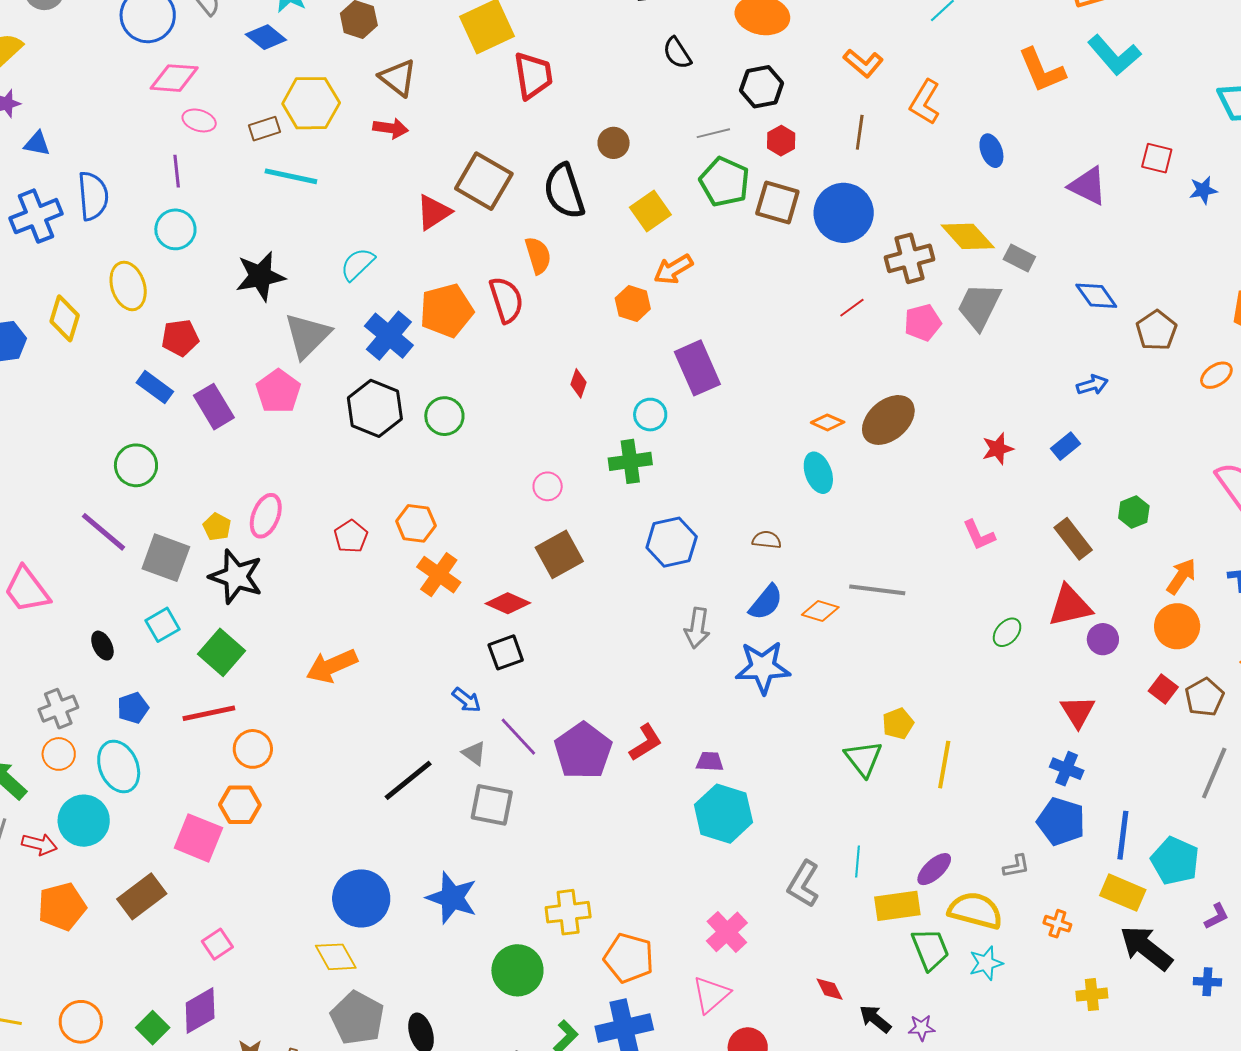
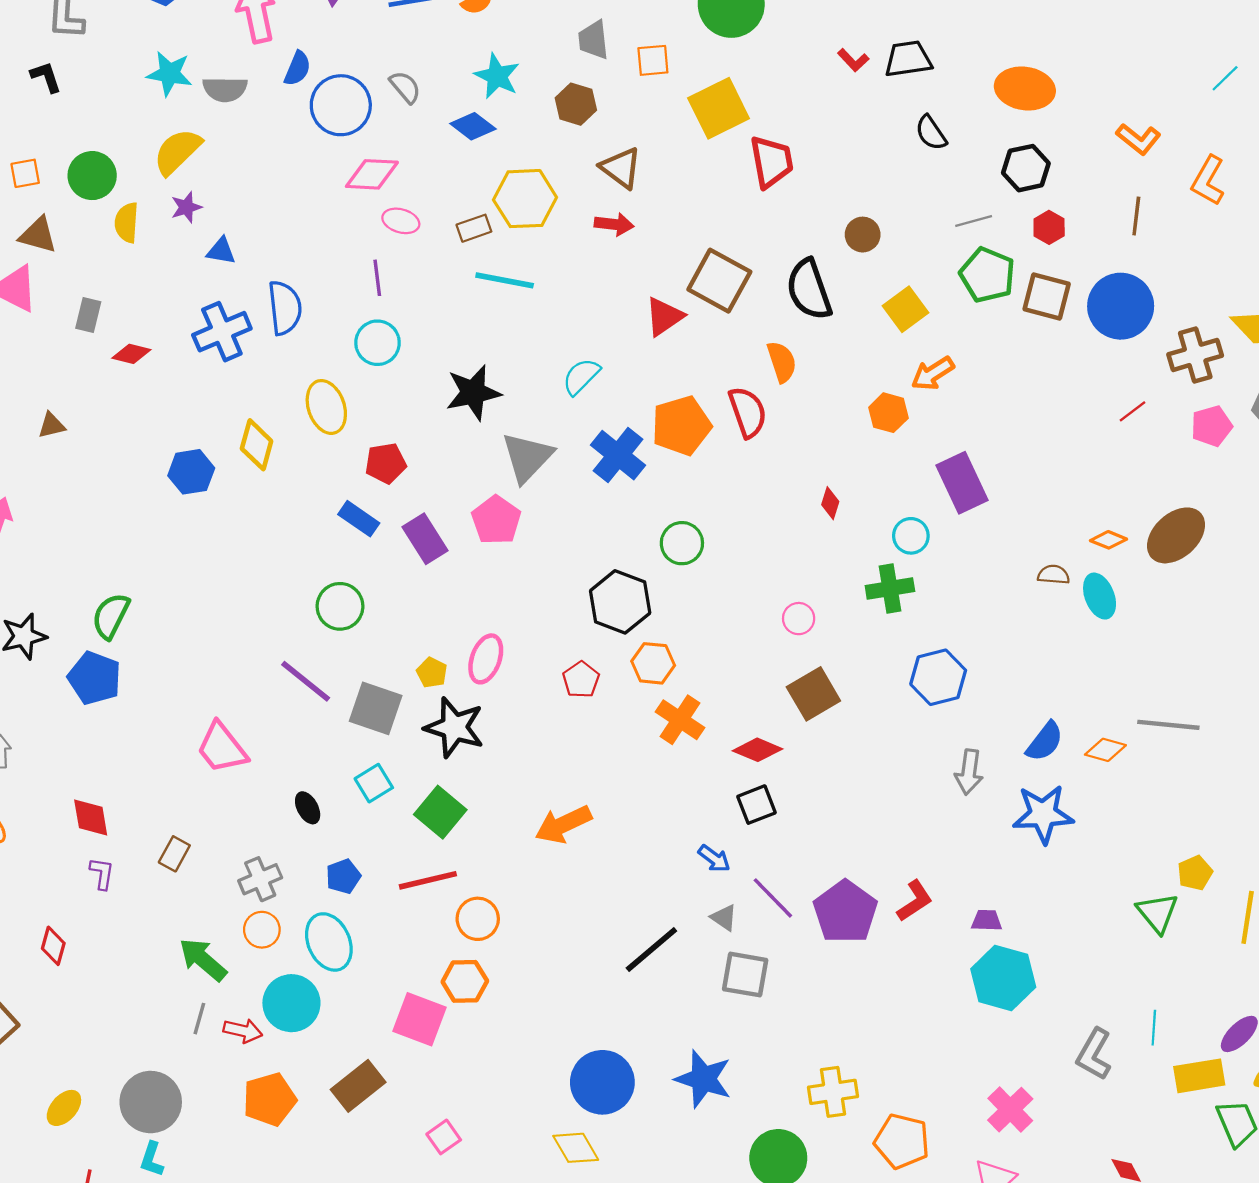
black hexagon: (375, 408) -> (620, 602), moved
brown semicircle: (767, 540) -> (1054, 575), moved

